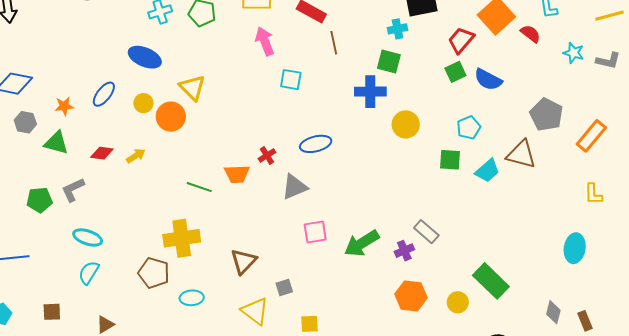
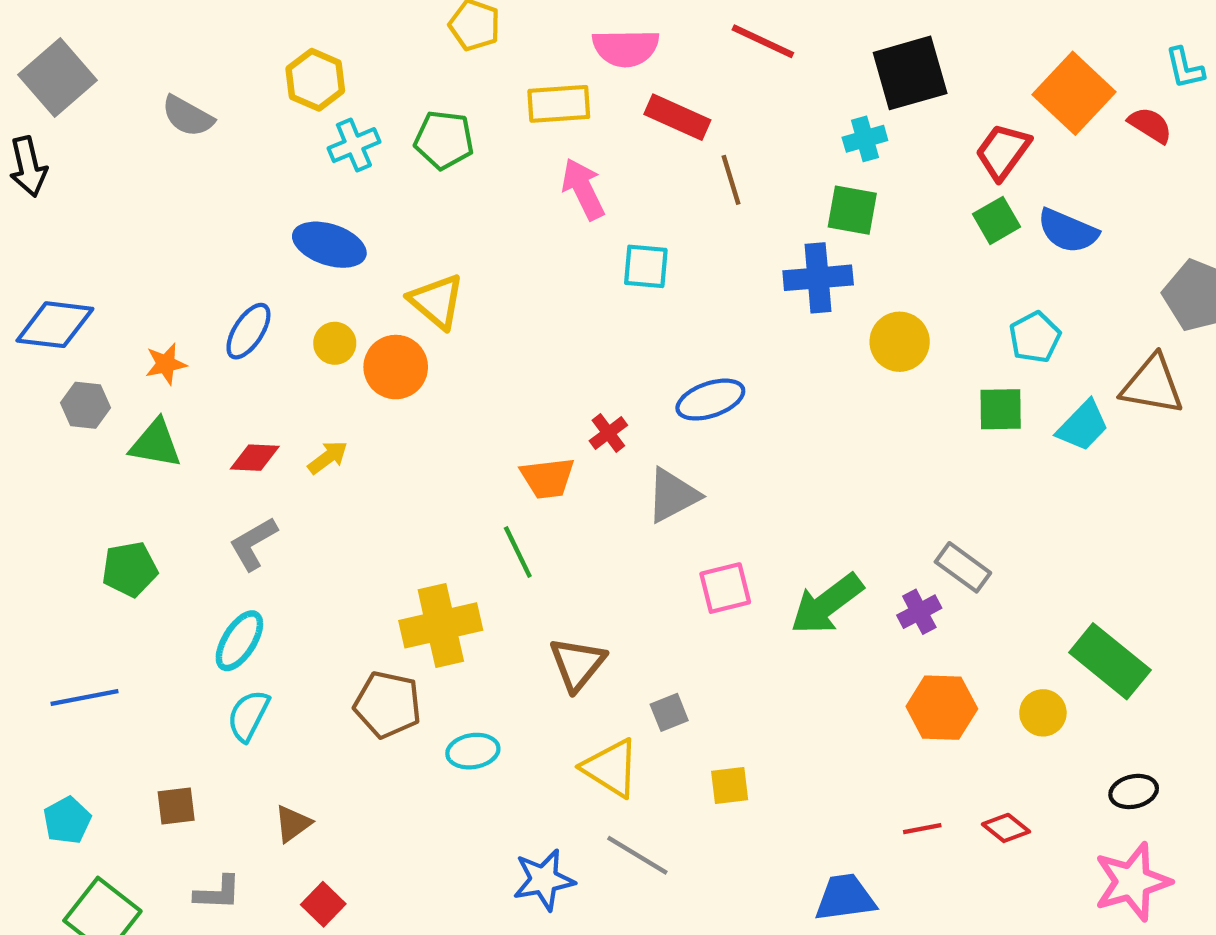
green line: (199, 187) -> (518, 552), moved, turned 50
gray L-shape: (73, 190) -> (253, 544), moved
cyan ellipse: (88, 237) -> (239, 641), turned -72

